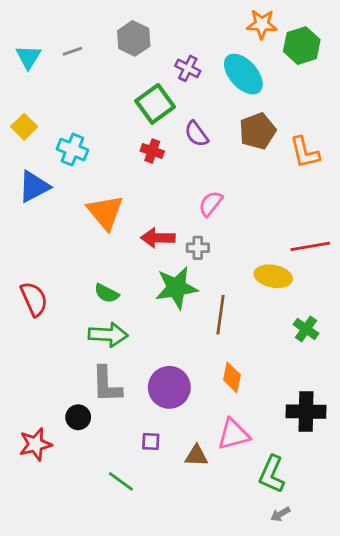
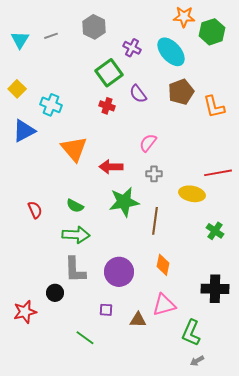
gray cross: (198, 248) -> (154, 174), moved
red semicircle: (34, 299) -> (35, 210), moved, size x0.7

